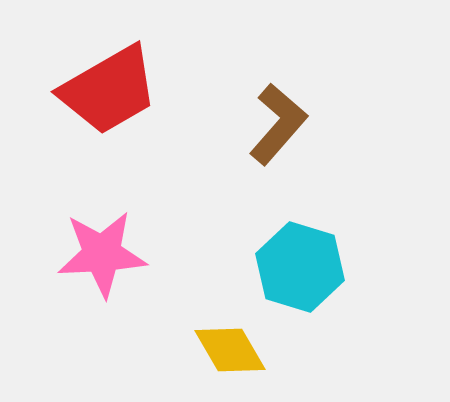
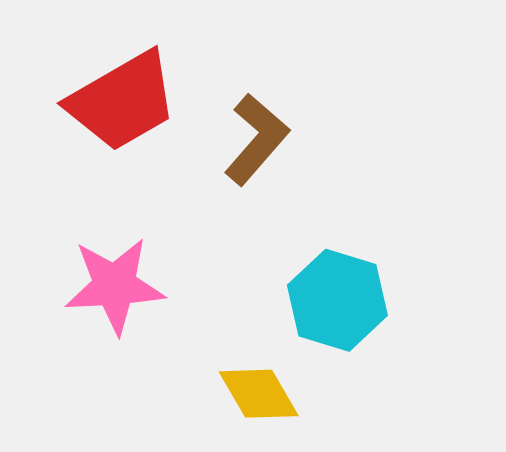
brown L-shape: (278, 124) -> (256, 139), moved

